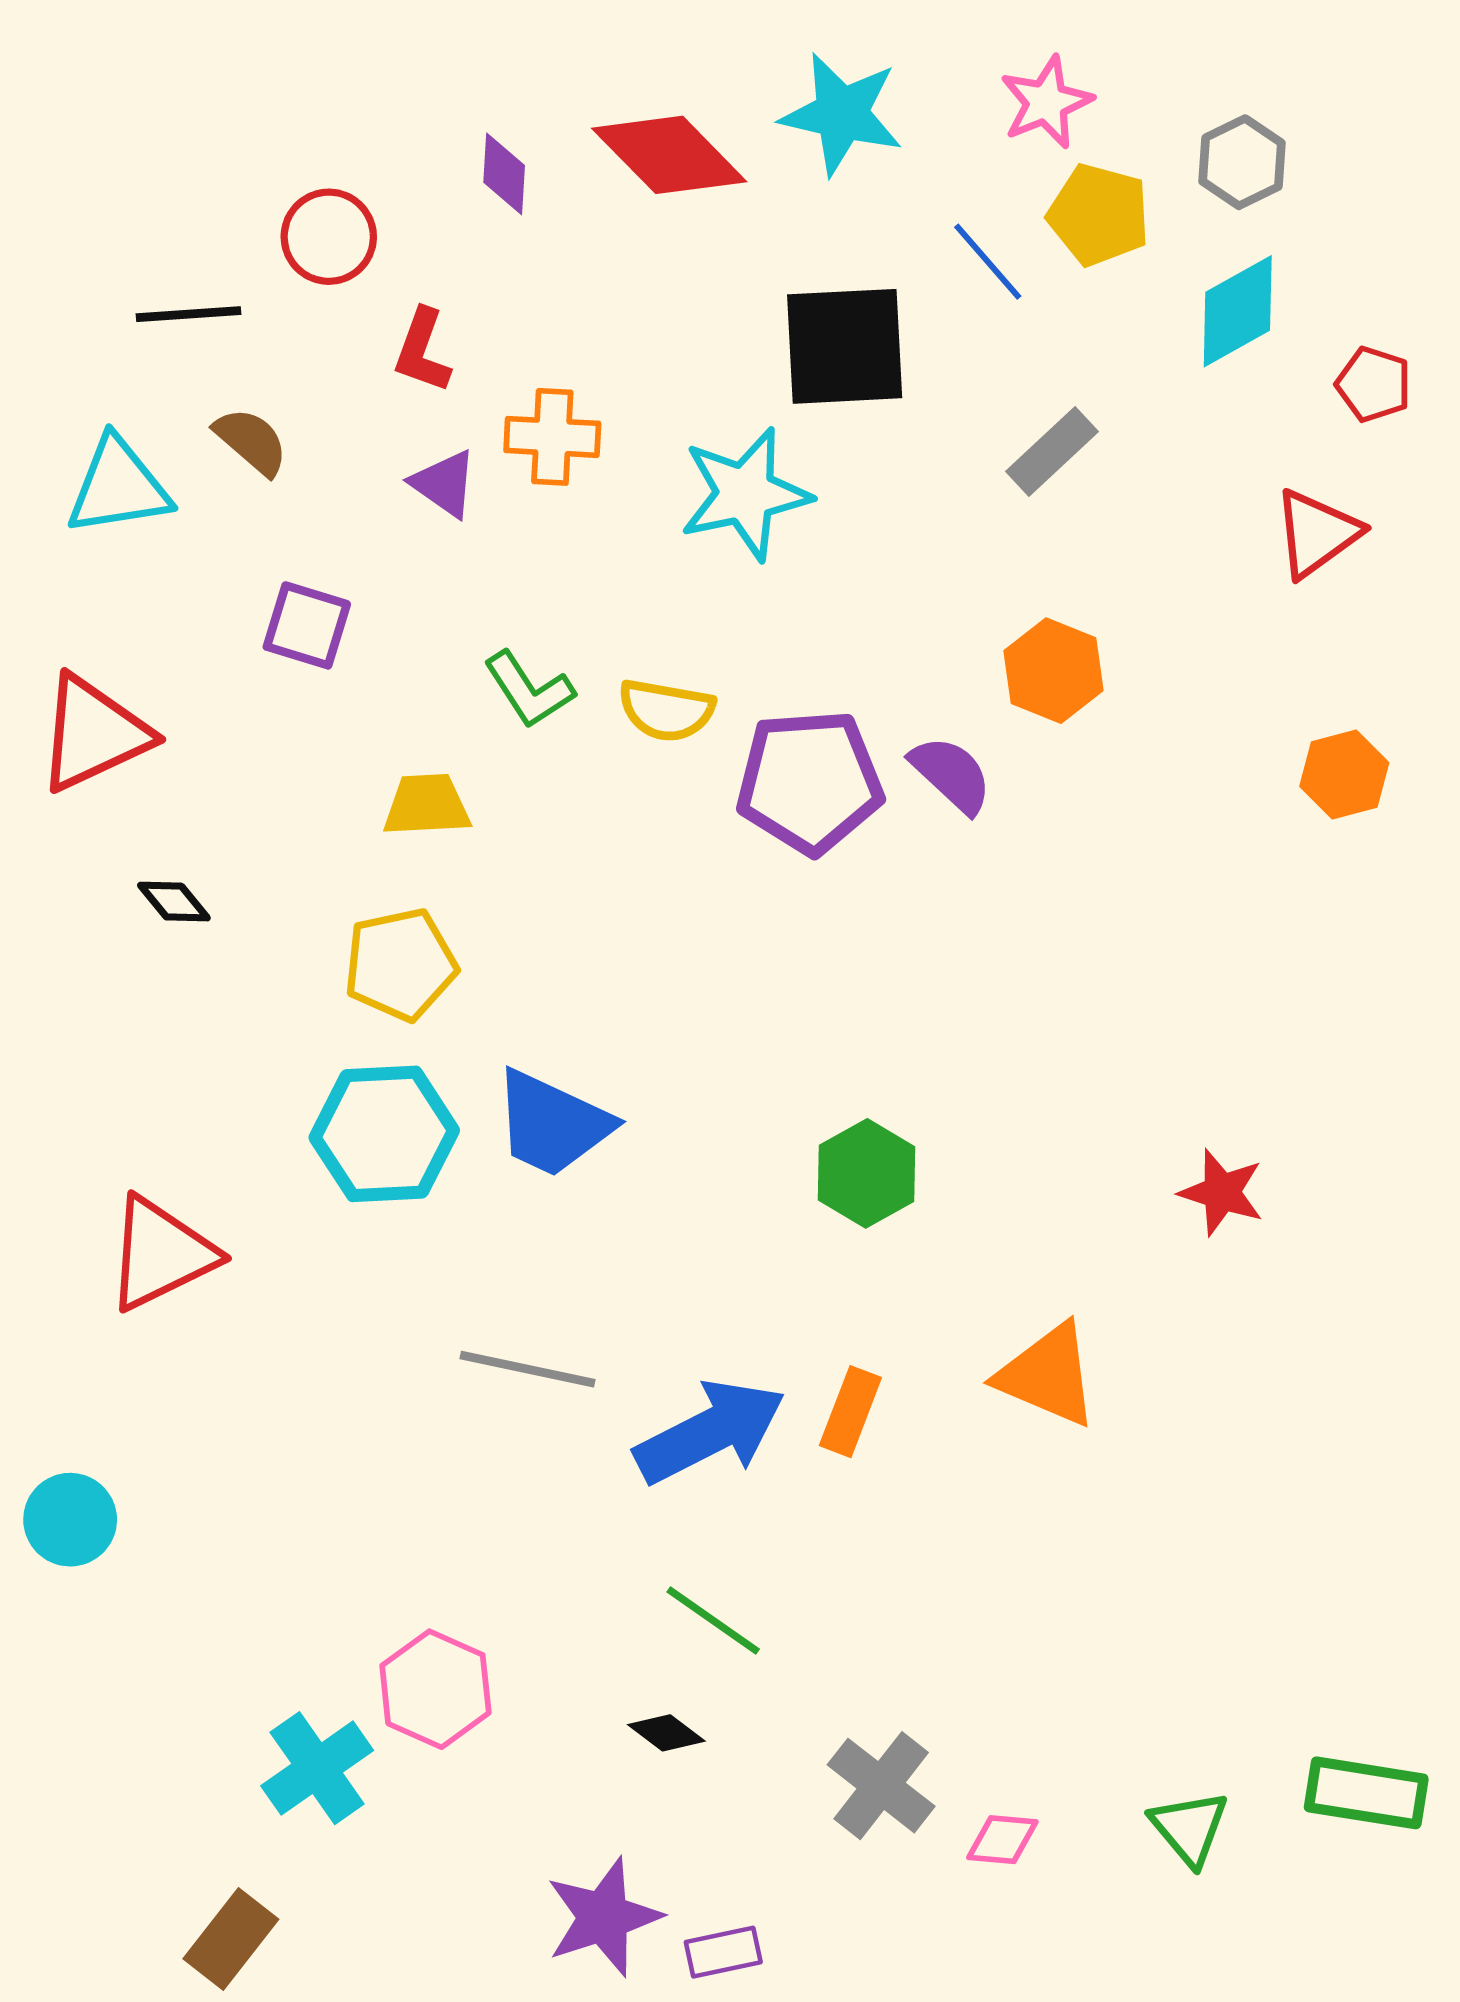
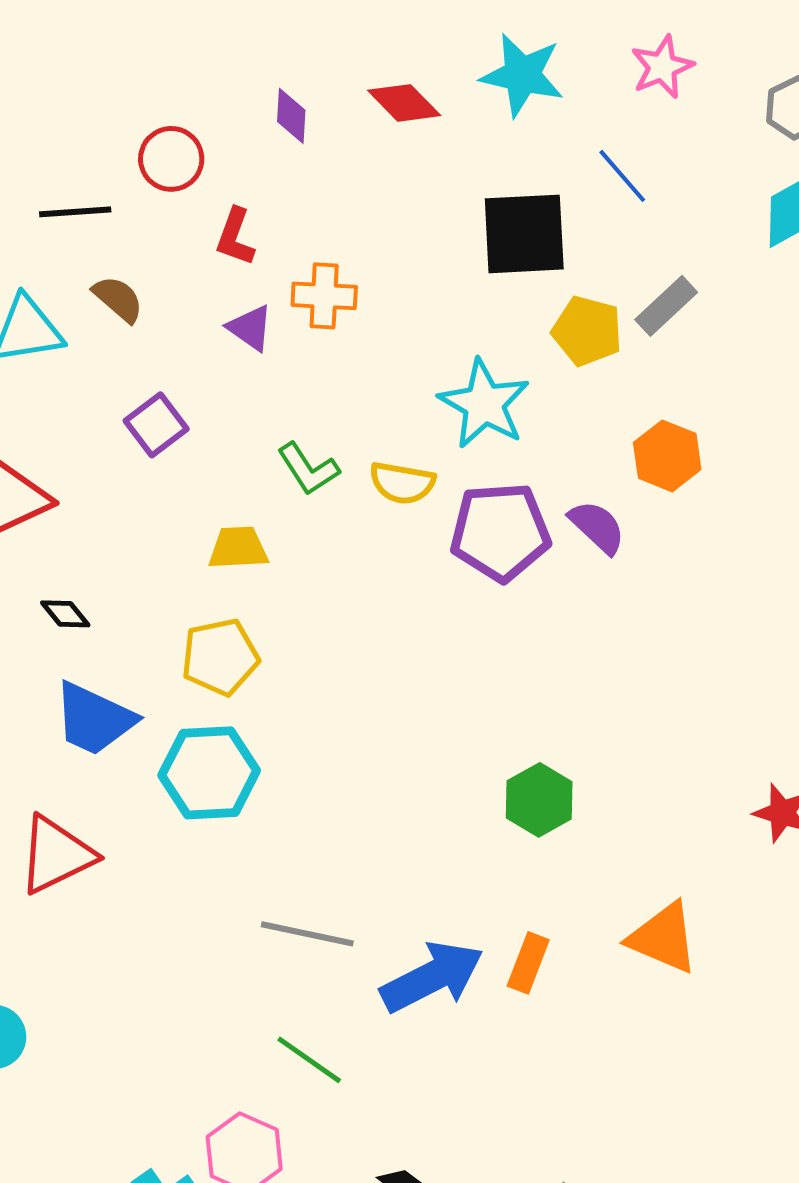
red diamond: (669, 155) -> (404, 103), size x0.7
yellow pentagon: (1099, 215) -> (587, 331), moved
cyan star: (745, 494) -> (484, 404), moved, turned -30
purple square: (307, 625) -> (156, 425), turned 36
blue trapezoid: (552, 1124) -> (94, 719), moved
green line: (713, 1620) -> (309, 1060), moved

